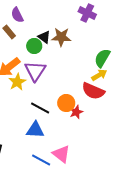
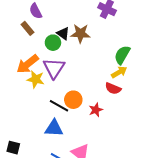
yellow star: (17, 82) -> (36, 79), turned -30
red semicircle: (93, 91) -> (113, 88), size x0.7
orange circle: (66, 103) -> (73, 100), moved

